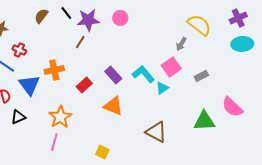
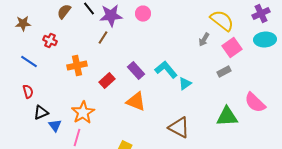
red cross: (19, 50) -> (50, 41), moved
pink square: (171, 67) -> (232, 48), moved
blue triangle: (29, 85) -> (55, 126), moved, size x0.6

